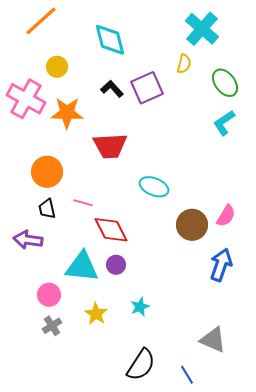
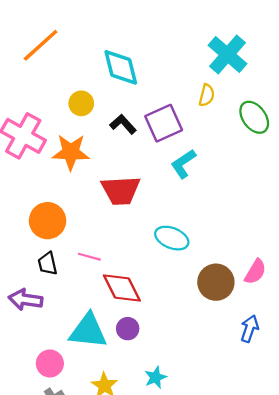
yellow circle: (57, 67) -> (81, 103), moved
cyan L-shape: (224, 123) -> (183, 164), moved
blue arrow: (221, 265) -> (250, 329), size x0.7

